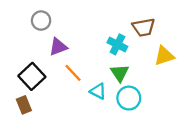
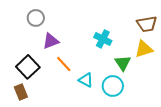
brown trapezoid: (144, 27) -> (147, 24), moved
green triangle: (120, 73) -> (123, 63), moved

